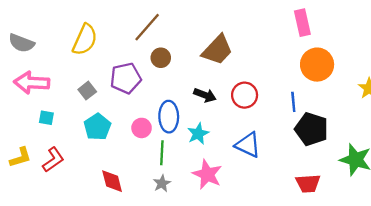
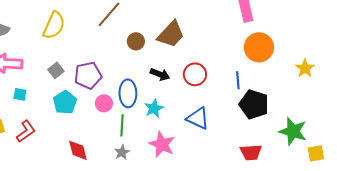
brown circle: (161, 58) -> (136, 41), moved
purple pentagon: (126, 78) -> (88, 75), moved

